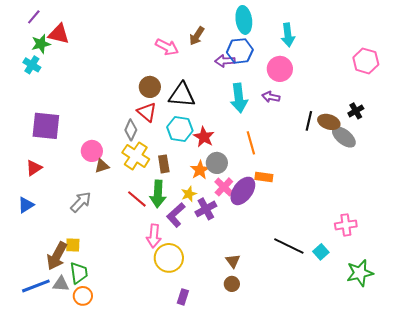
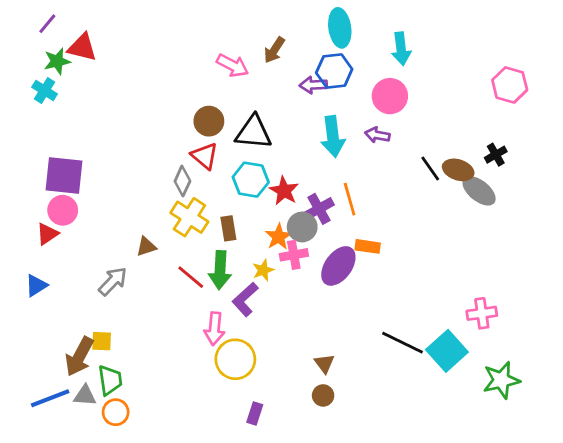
black line: (309, 121) -> (430, 168), turned -48
pink circle: (92, 151) -> (63, 210), moved
brown triangle: (102, 166) -> (146, 246), moved
pink cross: (224, 187) -> (294, 255), moved, turned 36
purple cross: (206, 209) -> (319, 209), moved
cyan square: (321, 252) -> (447, 351), size x1.8

